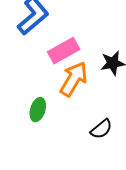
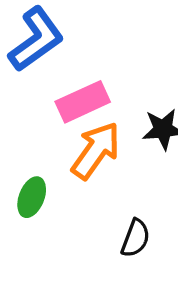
black semicircle: (101, 129) -> (135, 238), turned -35

